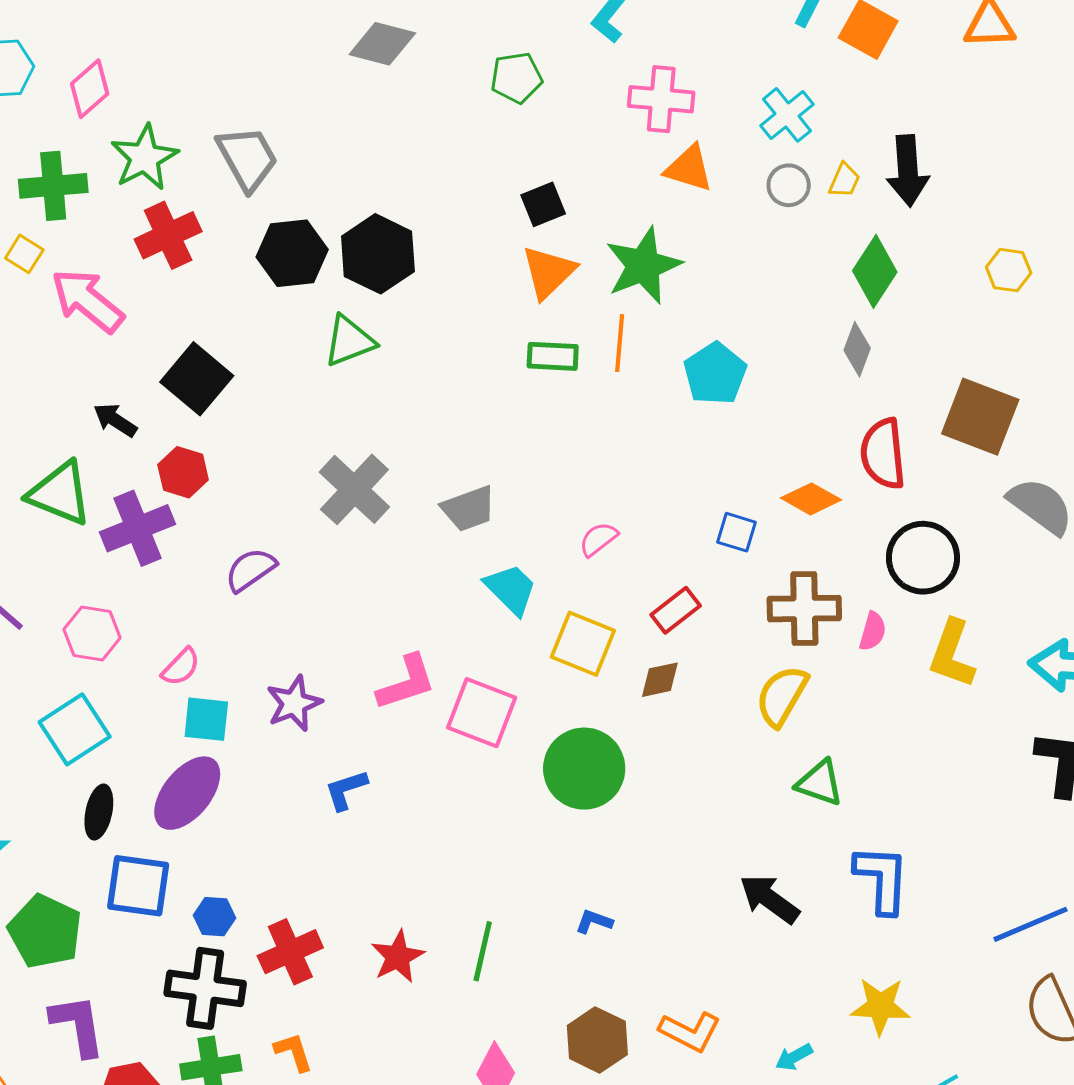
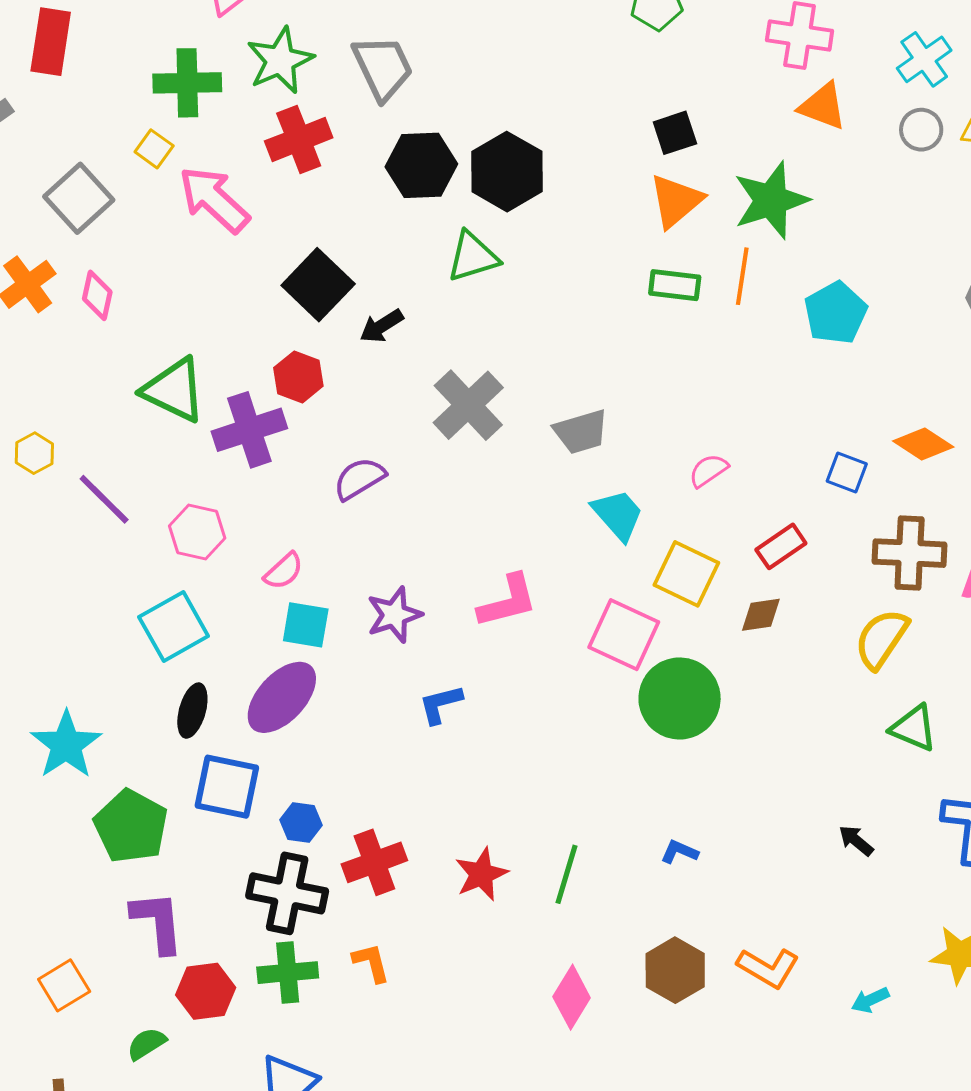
black arrow: (115, 420) -> (382, 326), moved, turned -69
pink square: (482, 713) -> (624, 635), moved
black arrow: (769, 899) -> (856, 841), size x0.6

